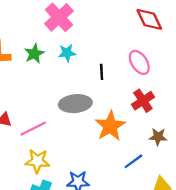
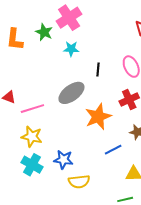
green star: (34, 54) -> (44, 32), moved, turned -30
gray ellipse: (75, 104) -> (71, 93), turned -40

